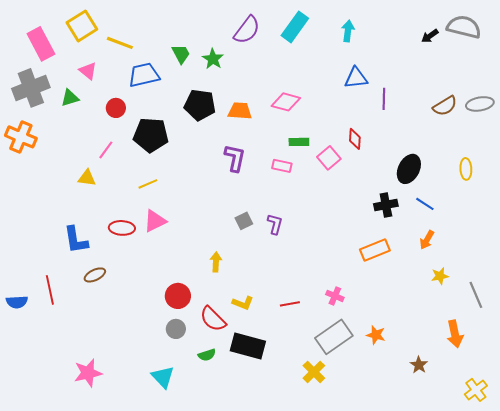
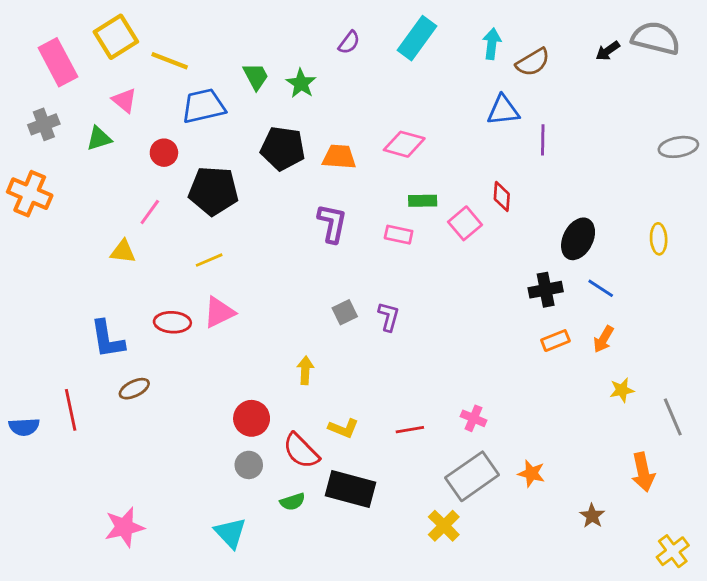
purple semicircle: (247, 30) -> (349, 42), size x0.6
gray cross: (31, 88) -> (44, 124), size x0.6
brown semicircle: (445, 106) -> (533, 62), moved
orange rectangle: (375, 250) -> (555, 341), moved, size x0.7

